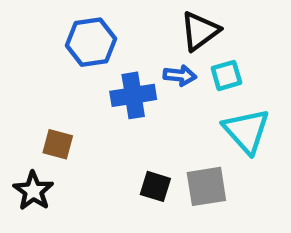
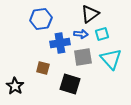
brown square: (58, 144) -> (43, 68), moved
black square: (155, 186) -> (70, 84), size x1.5
gray square: (206, 186) -> (83, 57), moved

